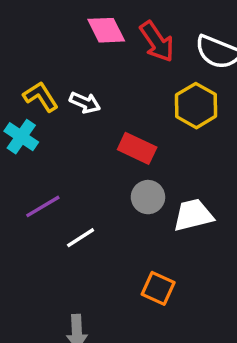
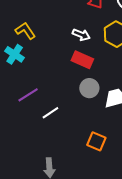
white arrow: (85, 103) -> (81, 35), moved

